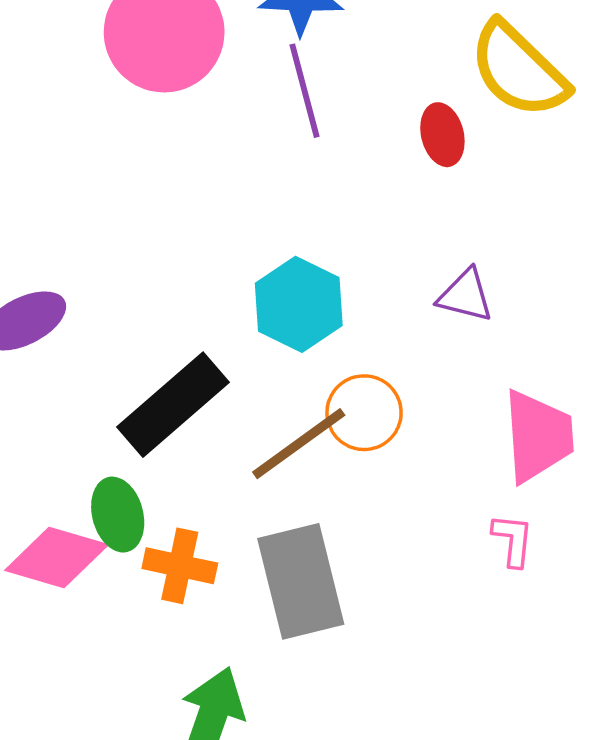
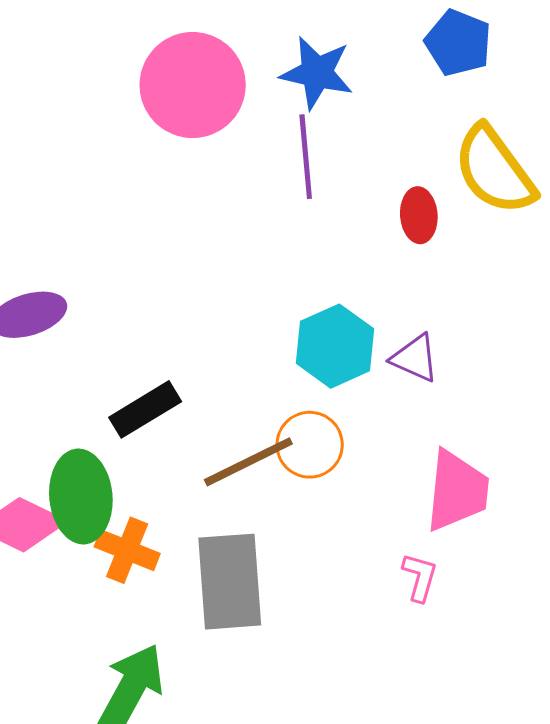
cyan hexagon: (299, 304) -> (335, 346), moved
black rectangle: (173, 405) -> (145, 409), size x0.7
green ellipse: (118, 515) -> (81, 497), size x1.4

